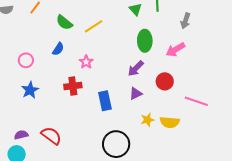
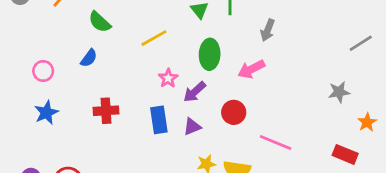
yellow line: (94, 26) -> (154, 38), moved
pink star: (86, 62) -> (168, 78), moved
blue rectangle: (105, 101) -> (159, 120), moved

